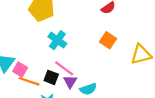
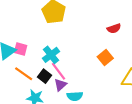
cyan cross: (57, 40) -> (51, 55), moved
pink square: (20, 69) -> (21, 49), moved, turned -32

